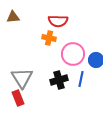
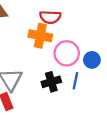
orange cross: (49, 38) -> (40, 36), size x1.5

